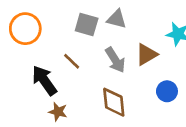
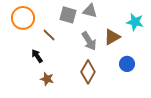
brown line: (72, 61) -> (49, 35), moved
black arrow: (44, 80) -> (37, 56), size x0.6
brown diamond: (114, 102) -> (88, 72), turned 35

